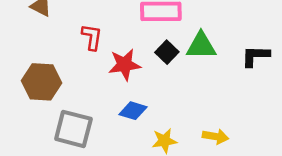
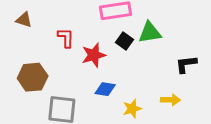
black L-shape: (256, 56) -> (186, 64), moved

